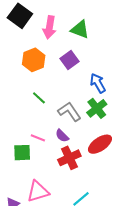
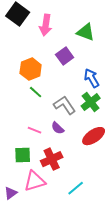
green triangle: (80, 29) -> (86, 32), moved
orange hexagon: (34, 60) -> (31, 69), moved
green square: (22, 153) -> (23, 155), moved
red cross: (69, 158) -> (52, 159), moved

